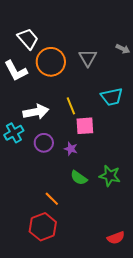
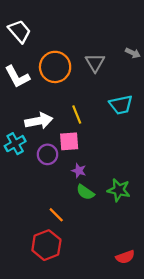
white trapezoid: (28, 39) -> (19, 31), moved
pink square: (85, 126) -> (69, 141), moved
purple star: (71, 149) -> (79, 171), moved

